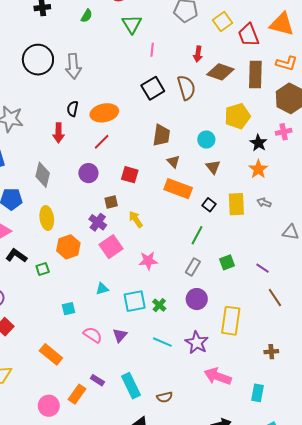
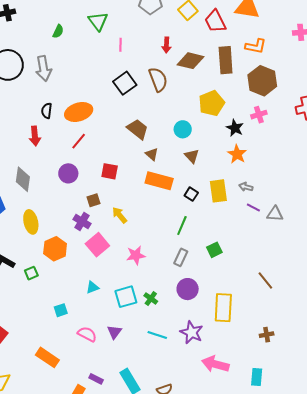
green semicircle: (87, 16) -> (58, 31), moved
brown trapezoid: (161, 135) -> (138, 129), turned -55
purple line: (263, 268) -> (253, 207), moved

